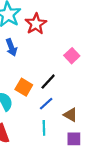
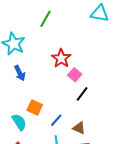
red star: (36, 24) -> (61, 58), moved
black line: (48, 82) -> (82, 94), moved

